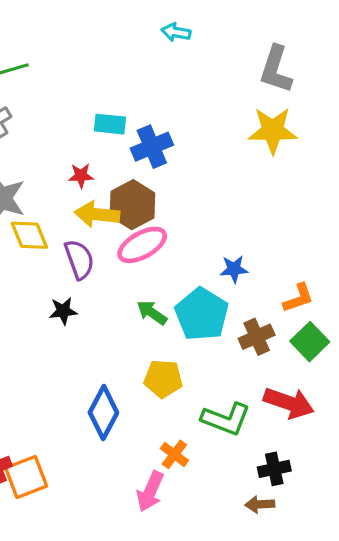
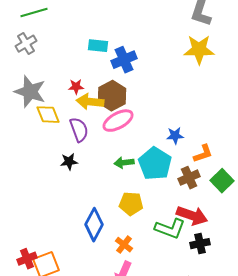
red star: (81, 176) -> (76, 87), moved
orange L-shape: (298, 298) -> (203, 154), moved
green arrow: (152, 313) -> (124, 163), turned -42
red arrow: (289, 403) -> (192, 216), moved
orange cross: (174, 454) -> (124, 245), moved
black cross: (274, 469) -> (200, 244), moved

